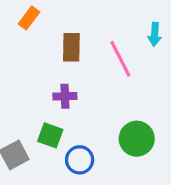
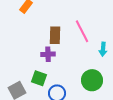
cyan arrow: (155, 34) -> (103, 49), moved
brown rectangle: (71, 47) -> (55, 35), moved

